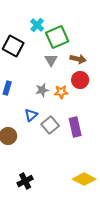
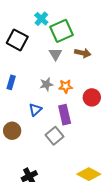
red circle: (80, 80) -> (92, 97), moved
gray square: (50, 125) -> (54, 136), moved
purple rectangle: (75, 127) -> (65, 115), moved

